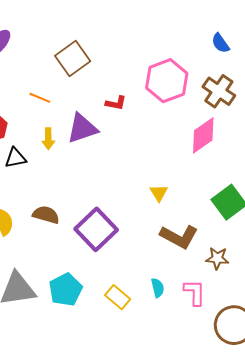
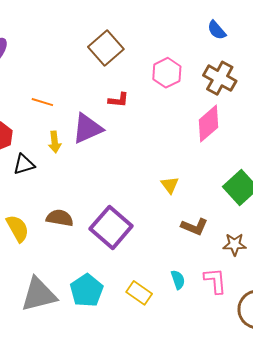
brown square: (73, 59) -> (106, 48), moved
pink hexagon: (167, 81) -> (167, 73), size x0.7
brown L-shape: (179, 237) -> (194, 227), size x0.7

